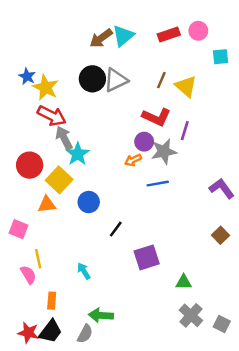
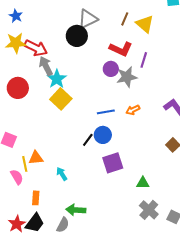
black circle: (92, 79) -> (77, 36), moved
yellow star: (46, 87) -> (16, 43), moved, turned -30
orange arrow: (133, 160) -> (133, 110), moved
yellow square: (59, 180) -> (61, 99), moved
blue line: (158, 184) -> (106, 112), moved
blue circle: (89, 202) -> (103, 135), moved
orange triangle: (47, 204) -> (36, 158), moved
red star: (28, 333) -> (17, 224), turned 30

